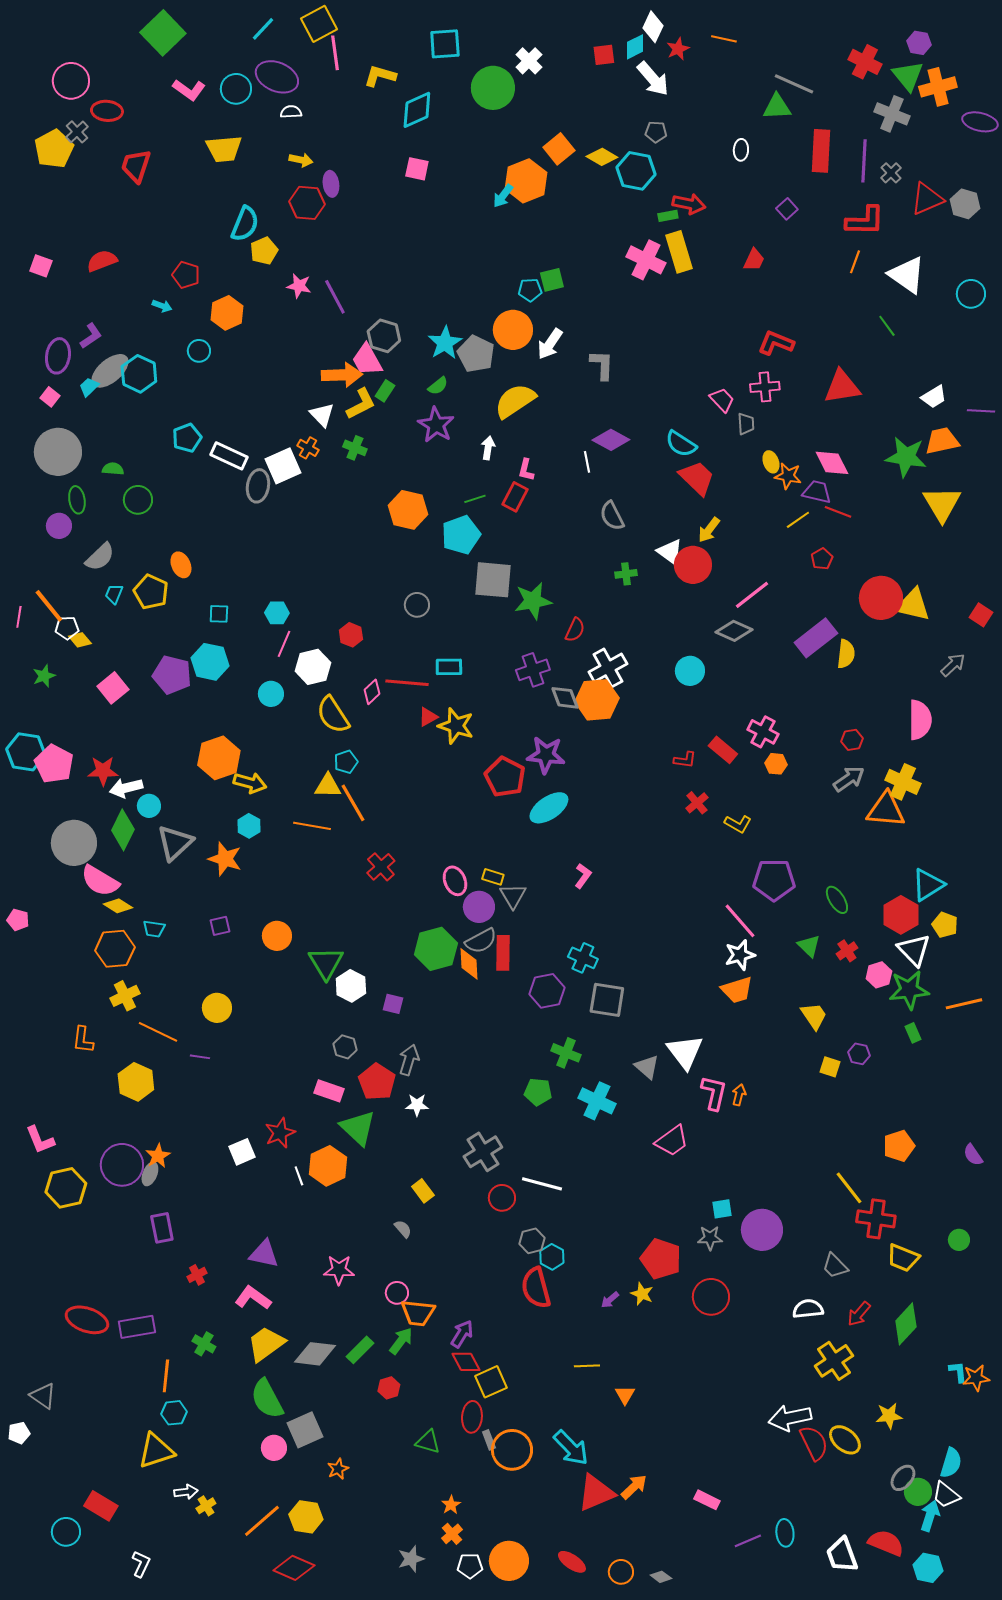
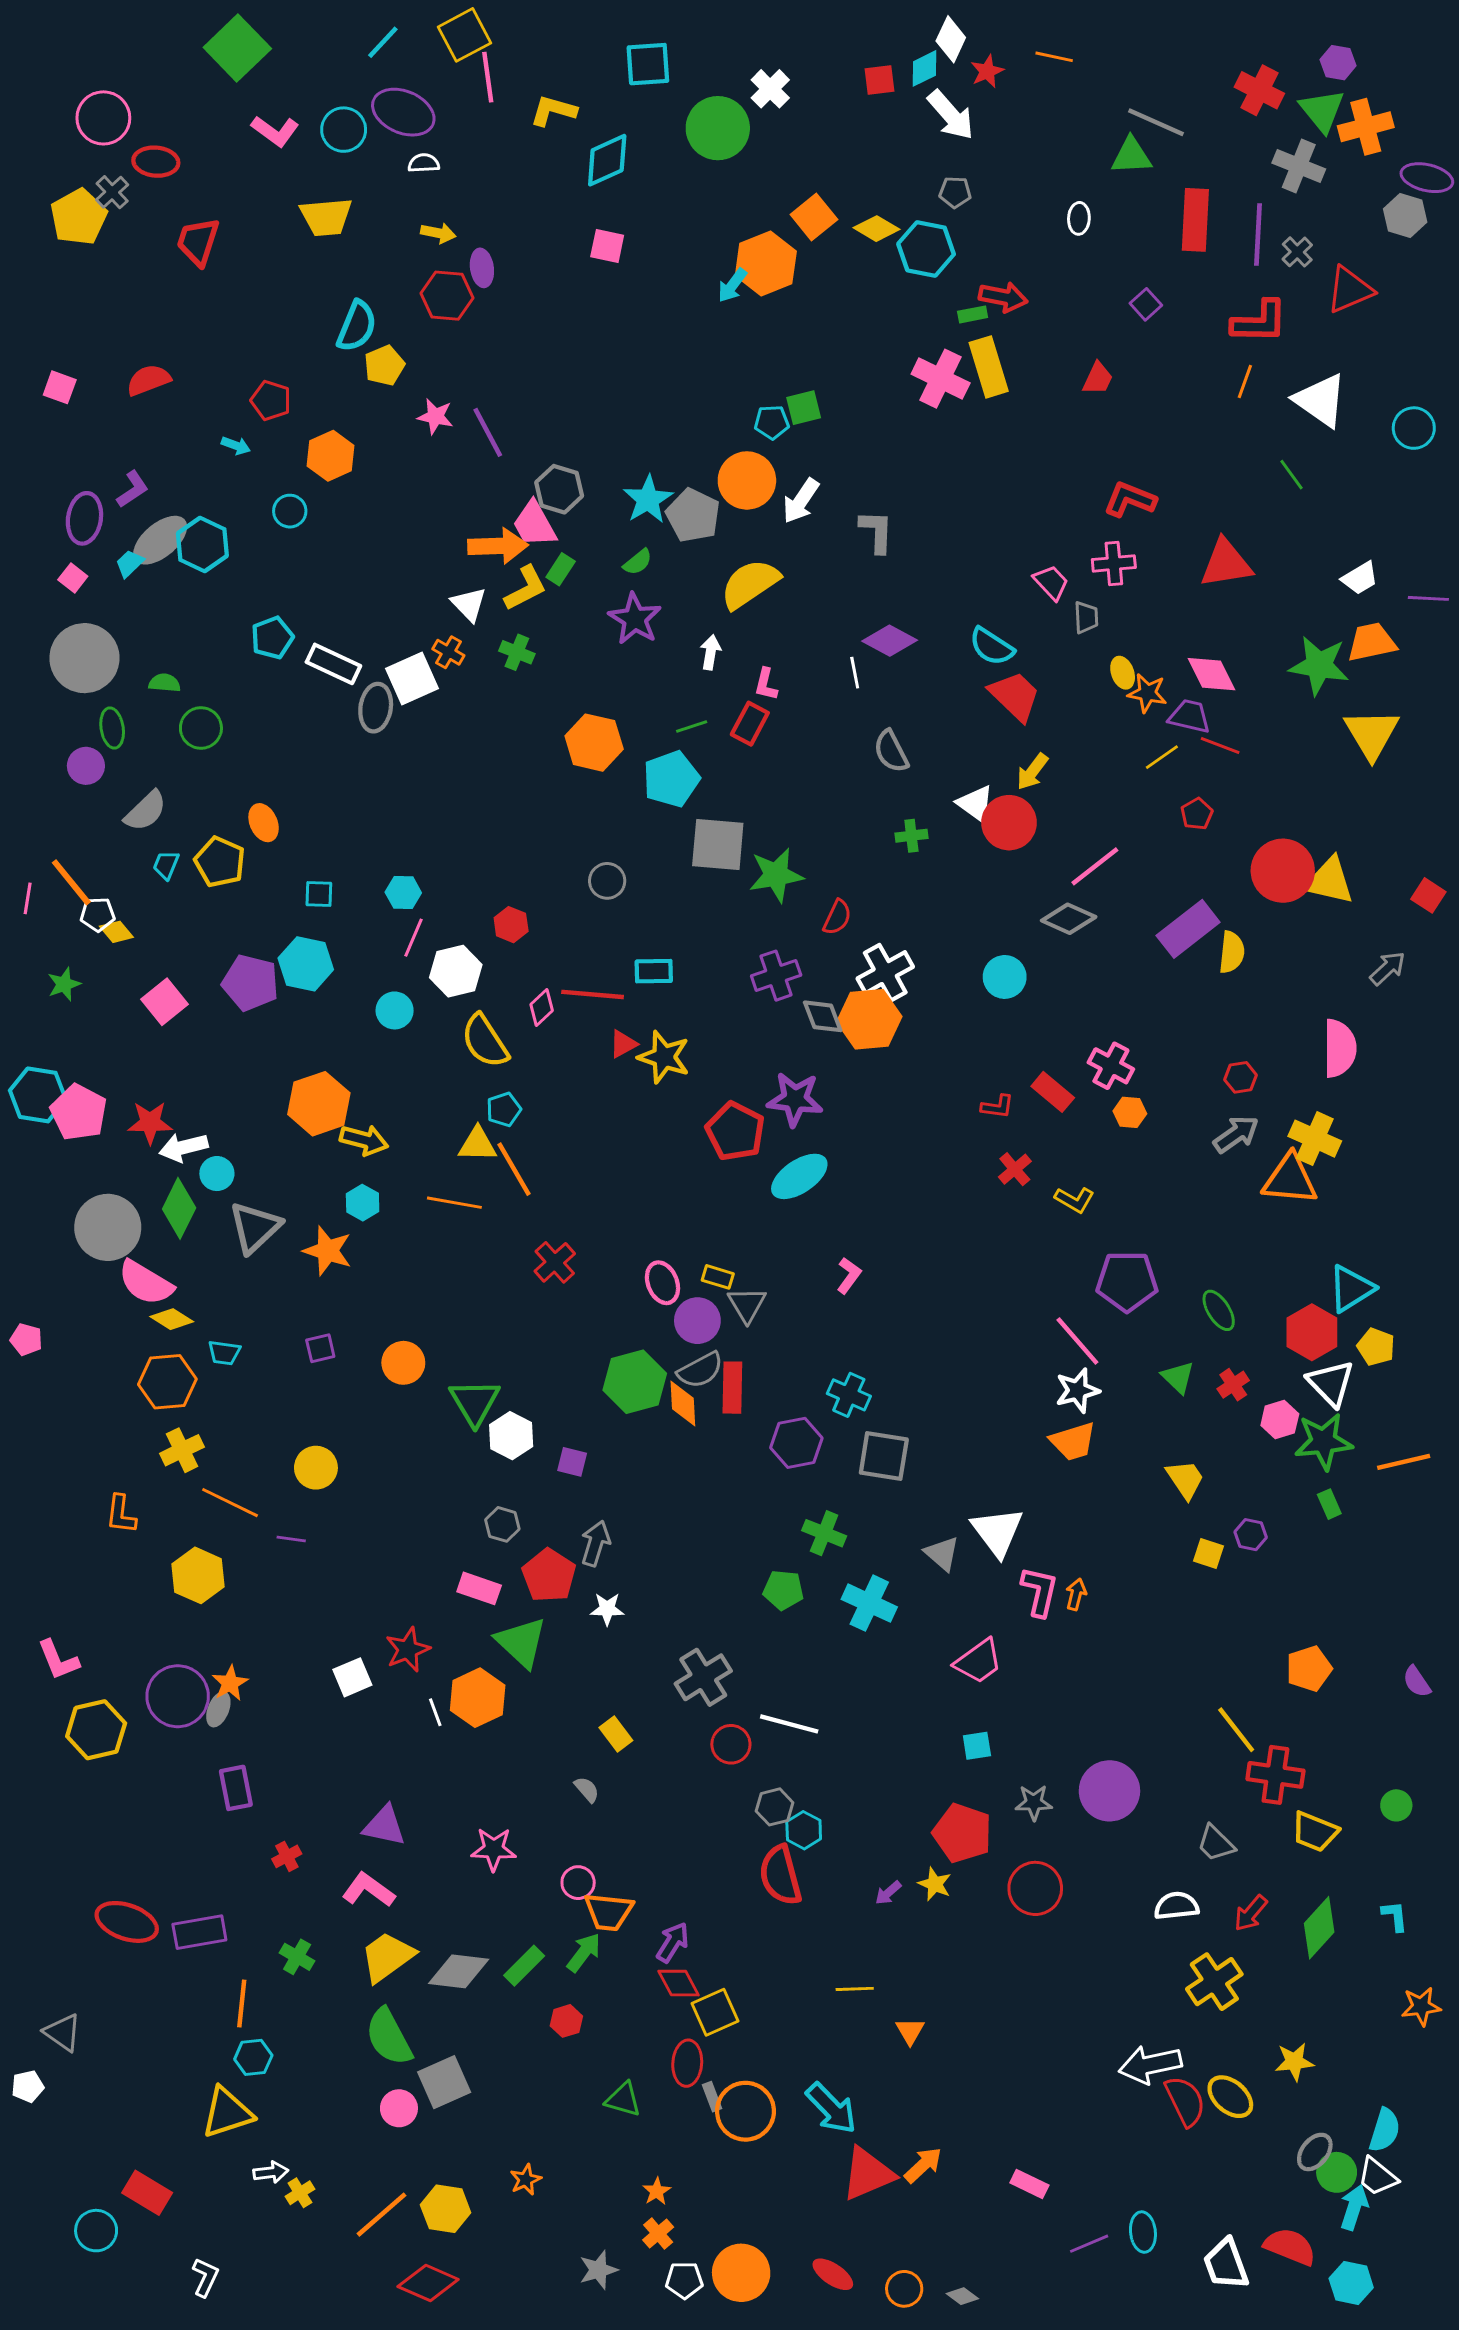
gray hexagon: (965, 204) -> (1405, 215), moved
cyan square: (722, 1209) -> (977, 1746), moved
cyan L-shape: (958, 1372) -> (1395, 1916), moved
orange star: (338, 1469) -> (526, 2180), moved

